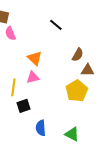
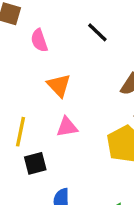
pink semicircle: (10, 33) -> (39, 40), moved
pink triangle: (33, 77) -> (67, 127), moved

